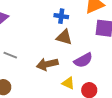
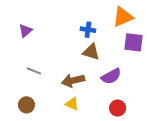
yellow triangle: (68, 83) -> (72, 104), moved

